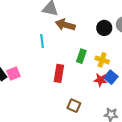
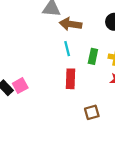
cyan line: (42, 41) -> (67, 49), moved
brown square: (74, 106) -> (92, 112), turned -32

